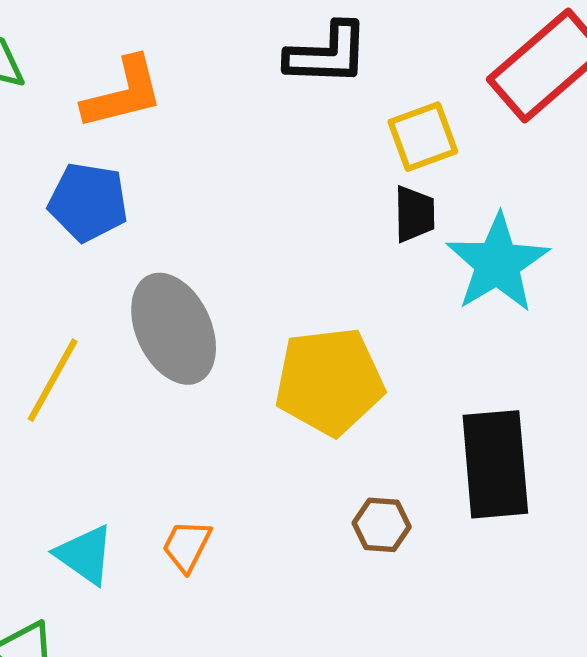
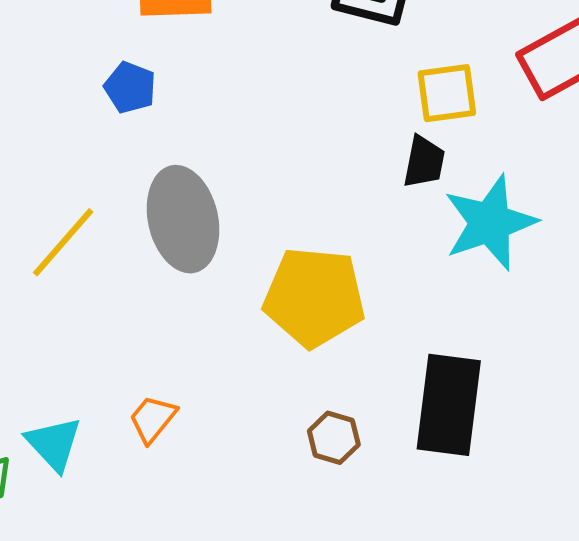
blue pentagon: (88, 202) -> (130, 87), size x0.7
cyan triangle: (85, 555) -> (54, 444), moved

